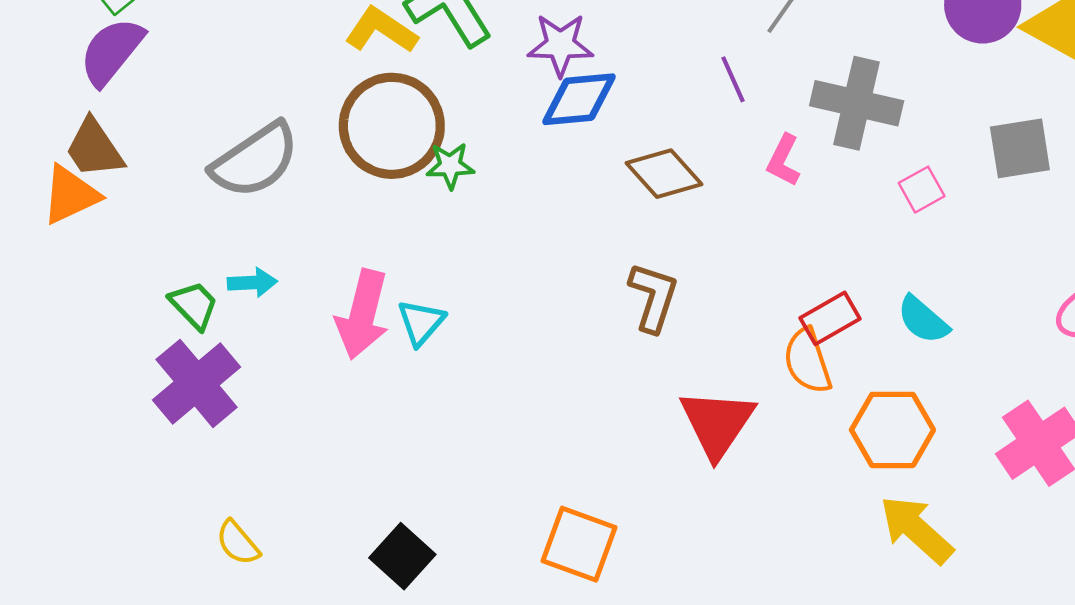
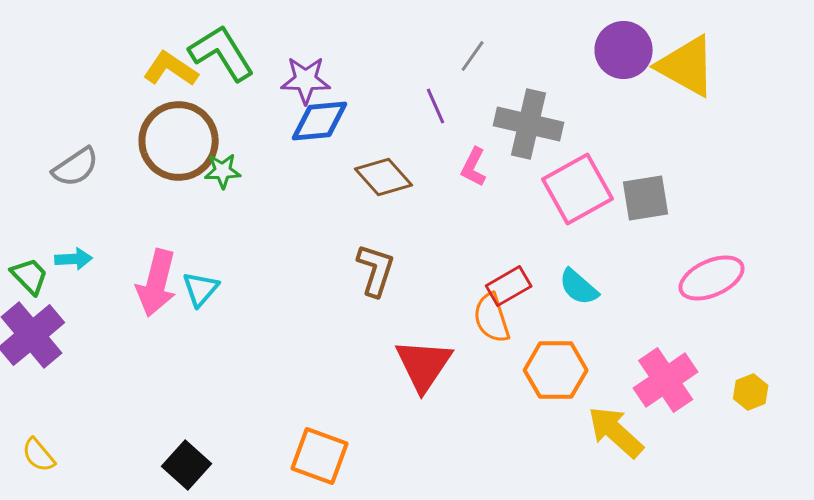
gray square: (1020, 148) -> (646, 198), moved
gray semicircle: (255, 160) -> (76, 167), size x0.7
pink square: (922, 190) -> (578, 189), size x2.0
yellow arrow: (916, 530) -> (616, 432), moved
yellow semicircle: (238, 543) -> (39, 455), moved

